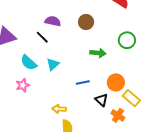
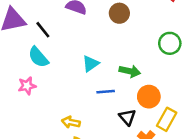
black line: (42, 37) -> (43, 30), moved
green arrow: (98, 53) -> (130, 71), moved
cyan triangle: (53, 64) -> (91, 64), moved
yellow rectangle: (131, 98) -> (167, 119), turned 72

